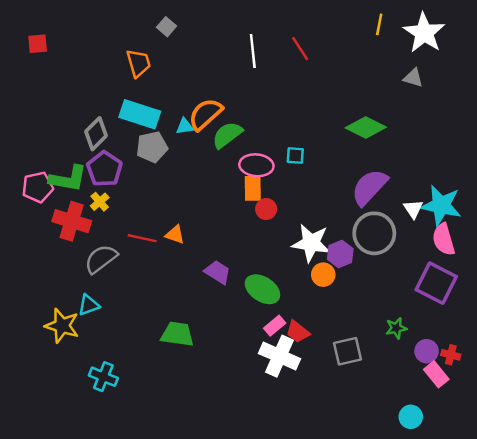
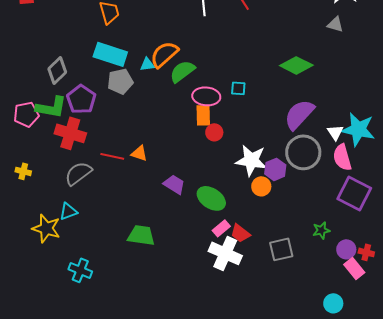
gray diamond: (96, 134) -> (57, 70), moved
yellow cross: (100, 202) -> (23, 171), moved, turned -35
red cross: (72, 221) -> (70, 133), moved
pink semicircle: (444, 239) -> (342, 157), moved

